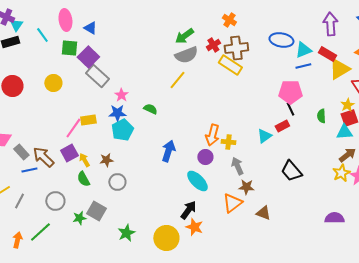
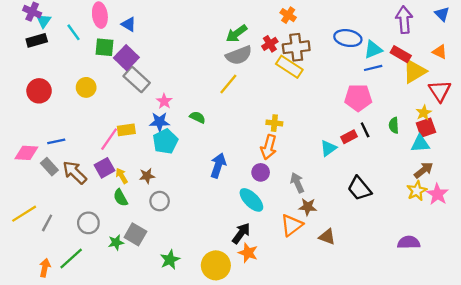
black line: (290, 109) -> (365, 130), moved
yellow cross: (228, 142) -> (274, 123), moved
blue line: (29, 170) -> (56, 141), moved

